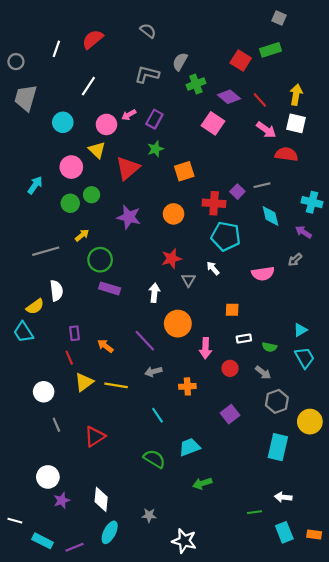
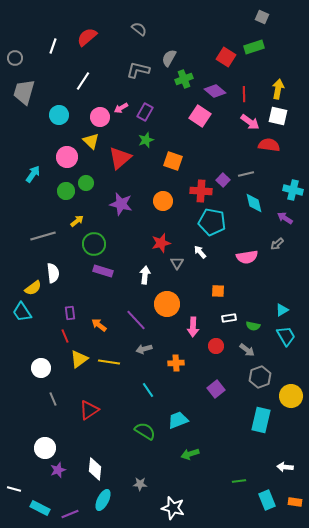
red line: (260, 100) -> (244, 94), turned 42
orange square: (184, 171) -> (173, 161), turned 36
white arrow: (283, 497) -> (285, 467), moved

